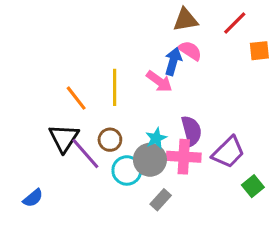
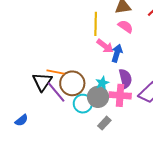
blue arrow: (173, 61) -> (117, 53), moved
yellow line: (115, 87) -> (96, 24), moved
orange line: (76, 98) -> (56, 72), moved, turned -42
brown circle: (110, 140) -> (72, 83), size x1.6

